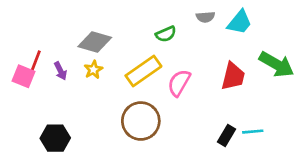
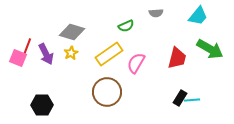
cyan trapezoid: (240, 22) -> (198, 16), moved
purple arrow: (60, 71) -> (46, 54), size x1.5
black rectangle: (226, 136) -> (180, 98), moved

